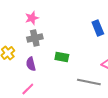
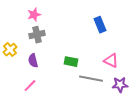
green rectangle: (62, 57) -> (71, 62), moved

